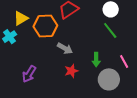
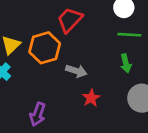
green line: (110, 30) -> (129, 35), turned -36
green arrow: (96, 60) -> (126, 63), moved

